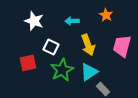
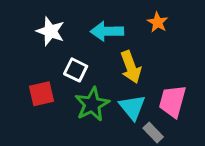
cyan arrow: (72, 21) -> (107, 31), size x1.5
pink trapezoid: (122, 46) -> (172, 101), moved
cyan triangle: (89, 72) -> (132, 107), turned -36

